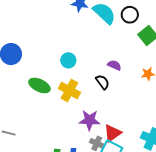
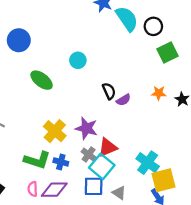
purple semicircle: (114, 65) -> (123, 100), moved, turned 112
yellow cross: (69, 91) -> (55, 131), moved

